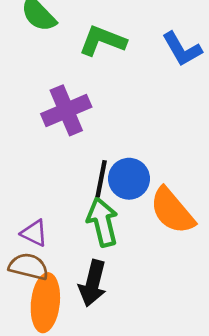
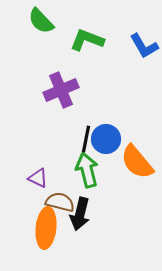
brown semicircle: (29, 266) -> (60, 202), moved

